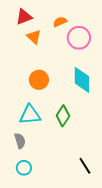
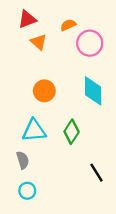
black line: (85, 166) -> (97, 173), moved

